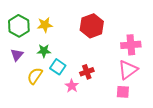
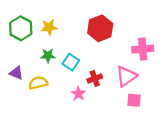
purple triangle: (17, 55) -> (16, 73), moved, turned -48
cyan square: (58, 67) -> (71, 62), moved
pink triangle: (128, 70) -> (126, 76), moved
yellow semicircle: (35, 76) -> (38, 83), turned 42

